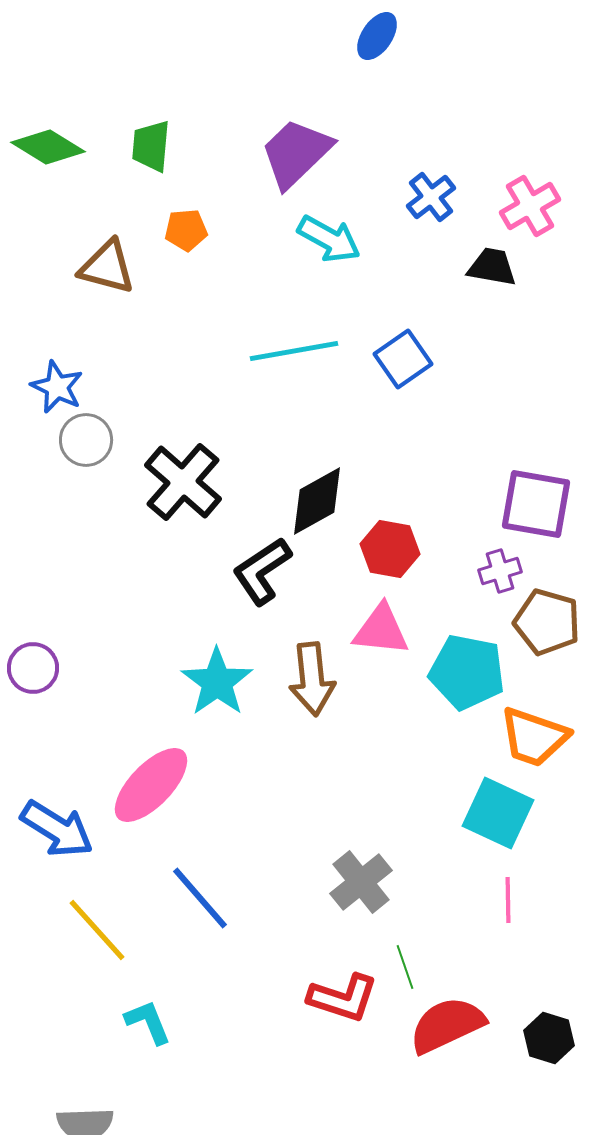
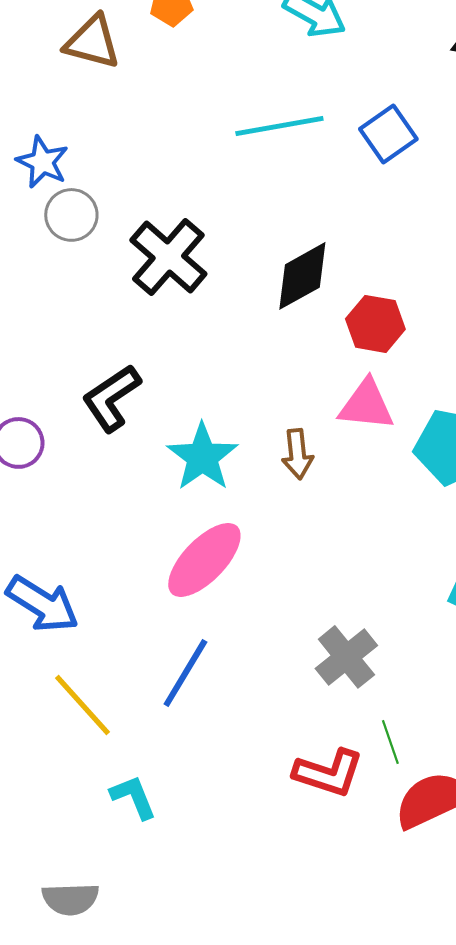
black L-shape: (262, 571) -> (111, 398), moved
brown arrow: (312, 679) -> (297, 454), size x0.7
pink ellipse: (151, 785) -> (204, 560), moved
blue line: (200, 898) -> (185, 673), turned 72

